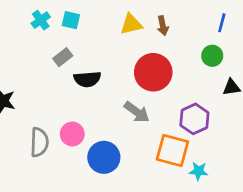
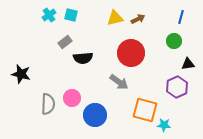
brown arrow: (163, 26) -> (138, 19), turned -104
purple hexagon: (194, 119) -> (177, 87), moved

